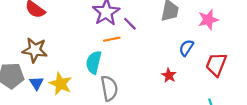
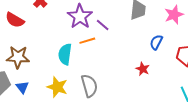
cyan semicircle: (94, 62) -> (65, 54), moved
yellow star: (60, 84) -> (57, 87), moved

